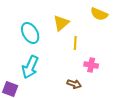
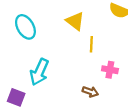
yellow triangle: (61, 23) -> (75, 21), turned -42
cyan ellipse: (30, 33) -> (25, 27), moved

